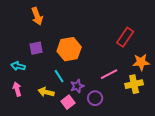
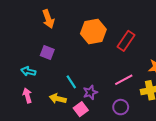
red rectangle: (125, 37) -> (126, 41), moved
purple square: (36, 48) -> (47, 52), turned 32
orange hexagon: (69, 49) -> (93, 31), moved
purple circle: (95, 98) -> (121, 107), moved

